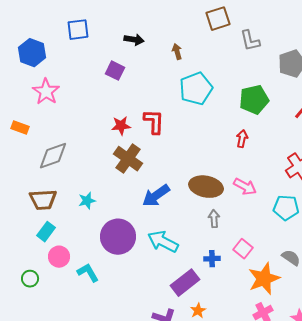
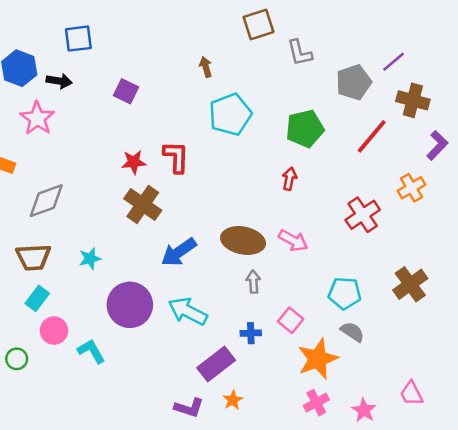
black arrow: (134, 40) -> (59, 81), moved
cyan pentagon: (286, 208) -> (345, 293), moved

